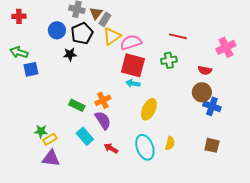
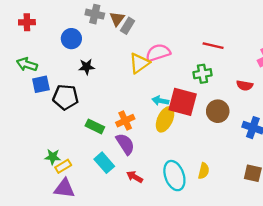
black pentagon: (82, 33) -> (66, 97), moved, turned 30
yellow triangle: (112, 36) -> (139, 63), moved
red square: (133, 65) -> (183, 102), moved
brown circle: (202, 92) -> (218, 111), moved
yellow ellipse: (149, 109) -> (165, 119), moved

